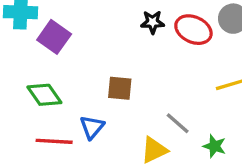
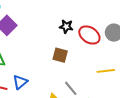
brown square: (120, 88) -> (60, 55), moved

